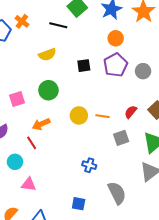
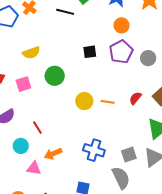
yellow semicircle: (47, 55) -> (31, 53), moved
orange arrow: (41, 124) -> (53, 154), moved
gray square: (121, 138) -> (129, 155), moved
blue cross: (89, 165) -> (94, 150), size x1.5

